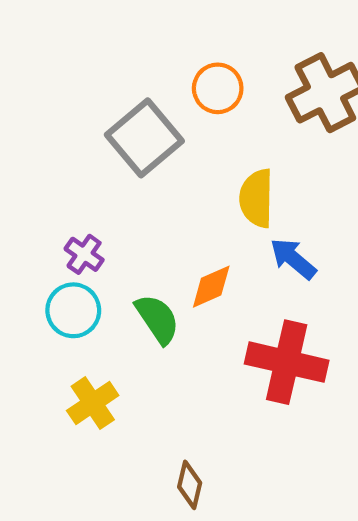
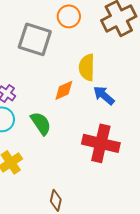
gray square: (144, 138) -> (35, 39), turned -32
orange diamond: (211, 287) -> (64, 90), moved

